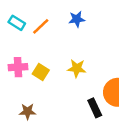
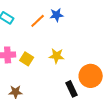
orange line: (41, 26) -> (38, 21), moved

